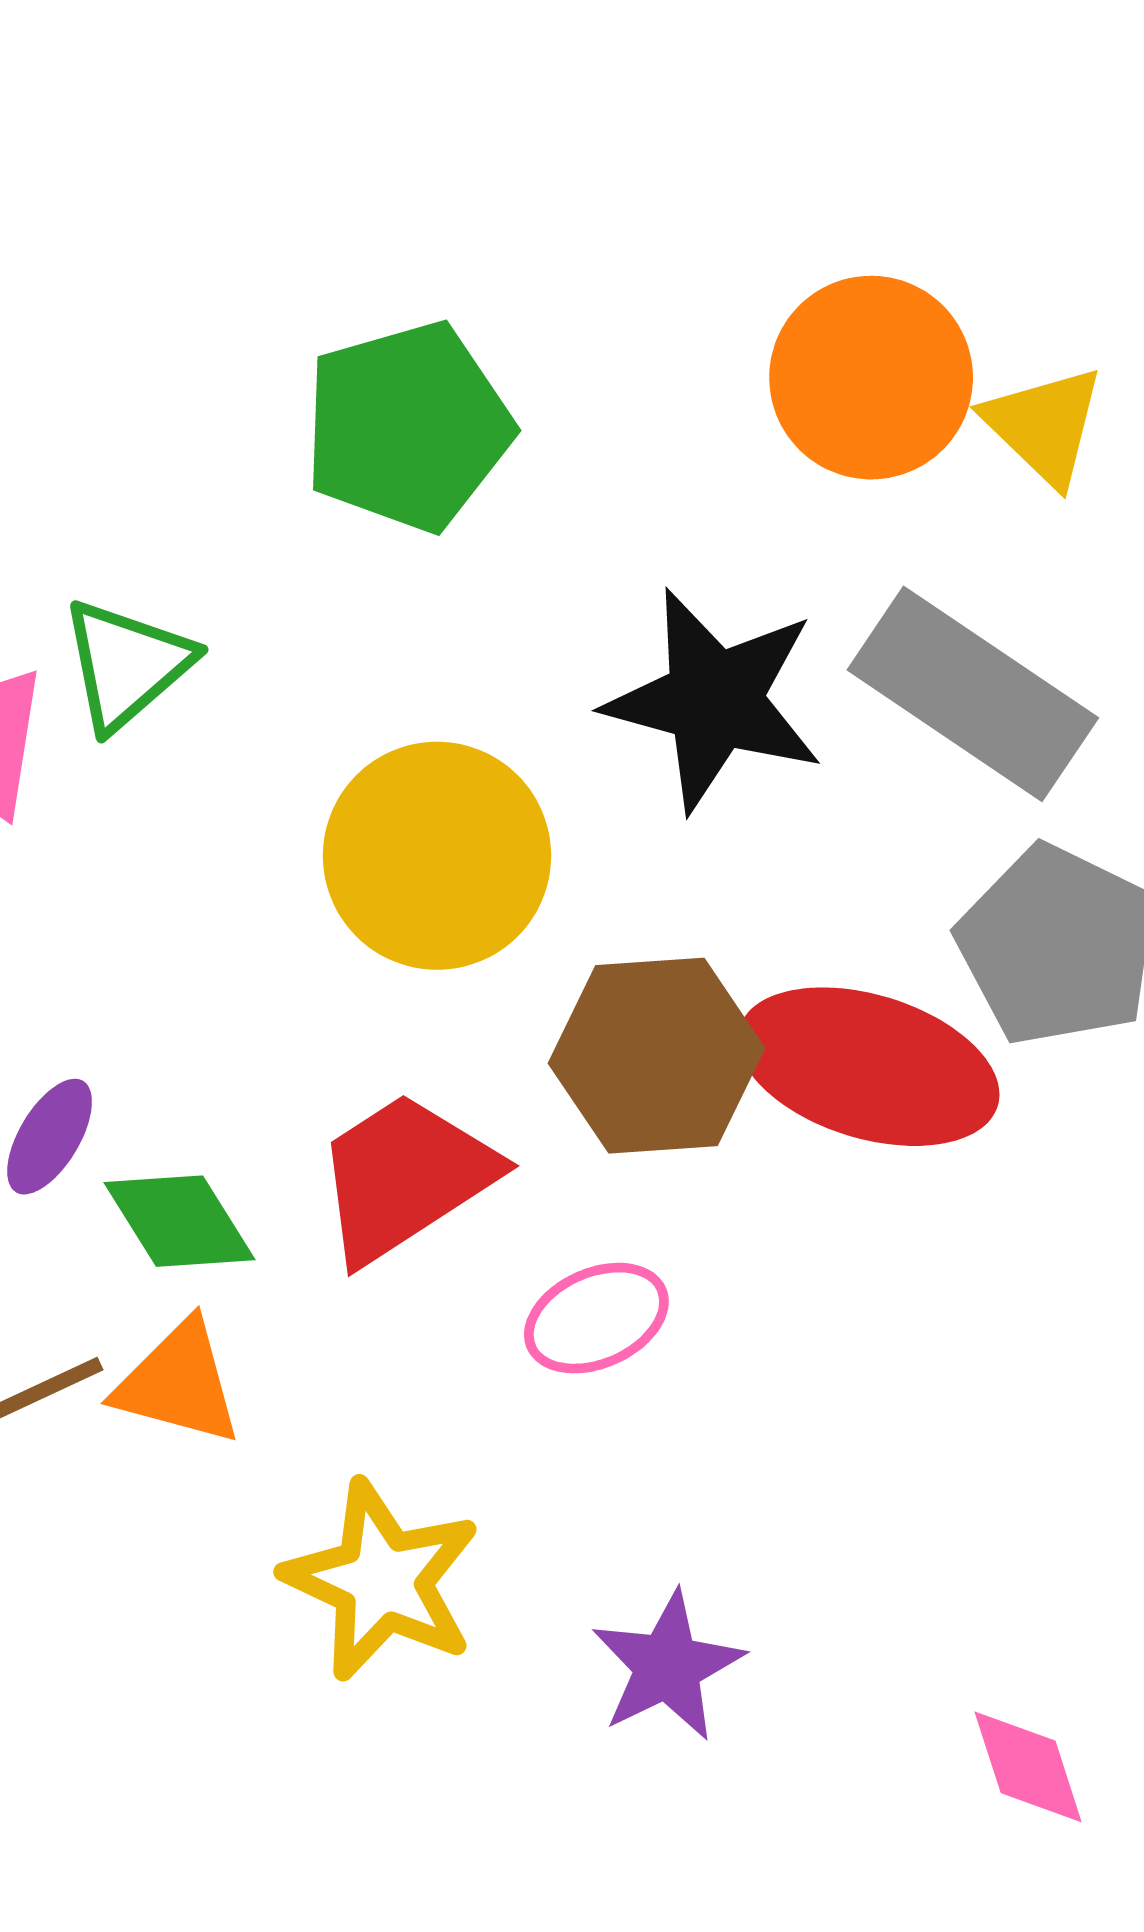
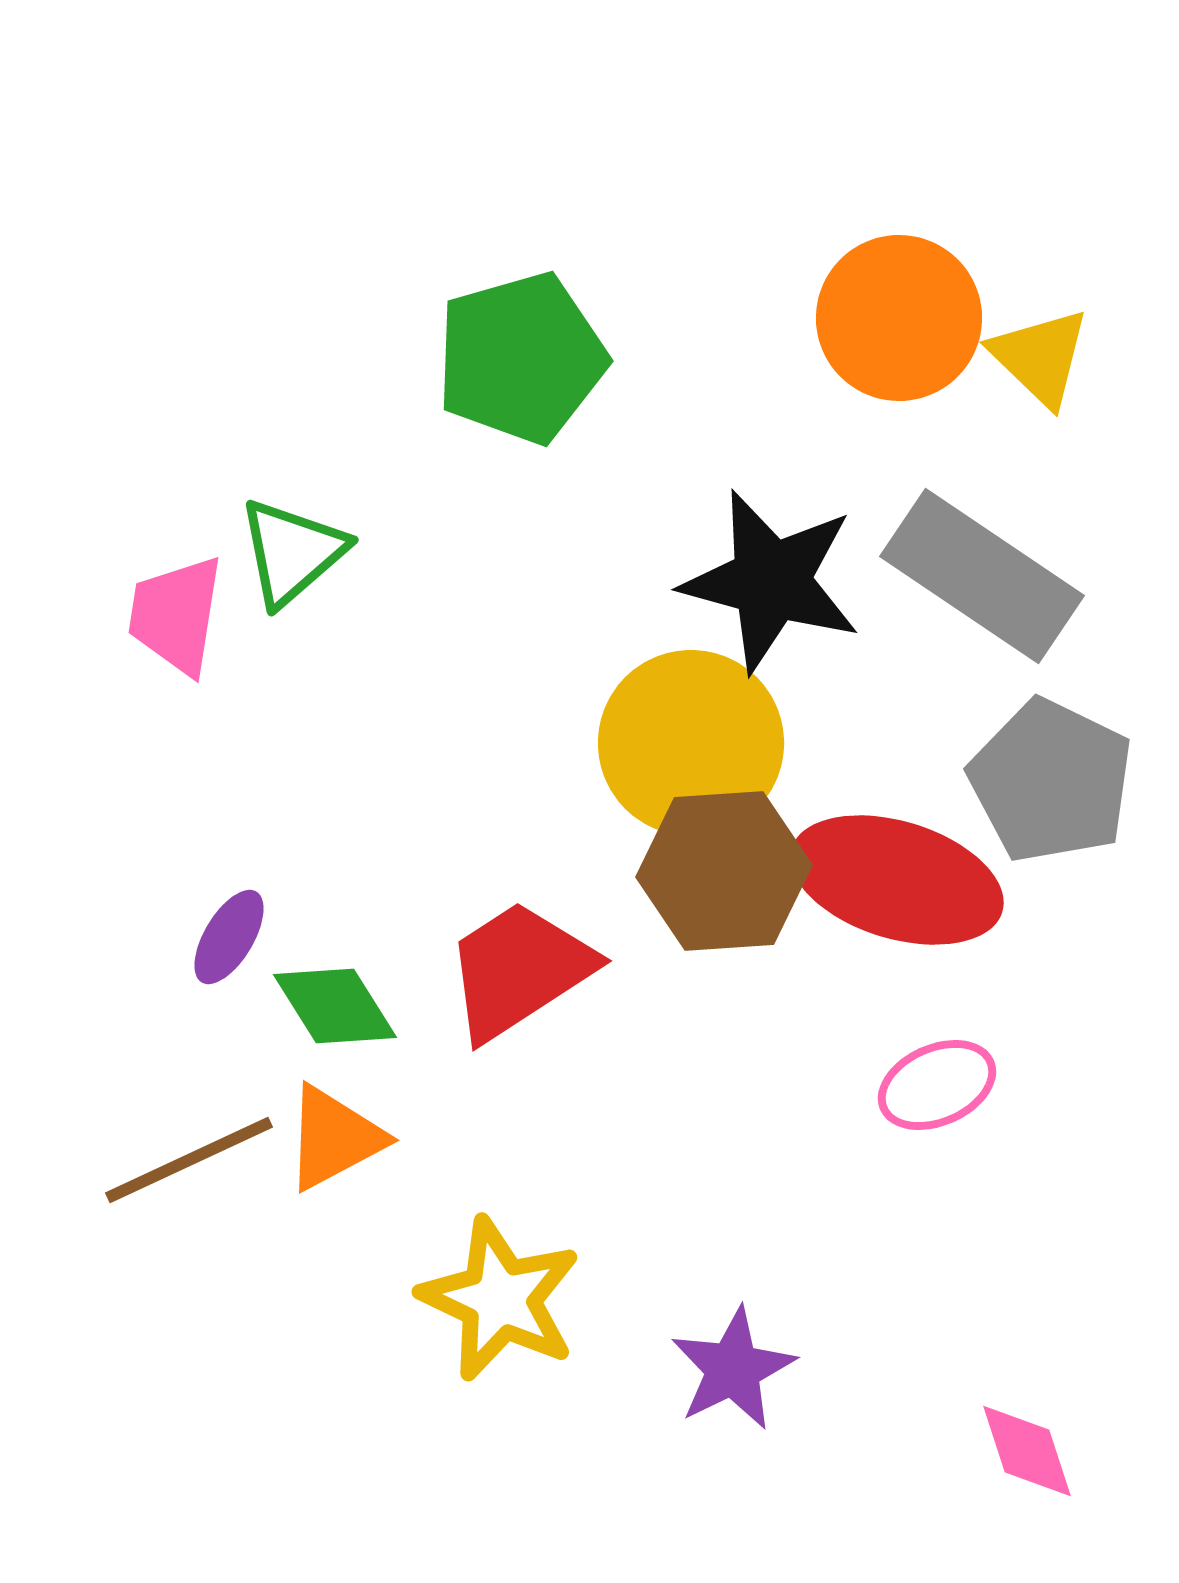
yellow circle: (437, 856) -> (691, 743), moved
pink ellipse: (596, 1318) -> (937, 1085), moved
orange triangle: (178, 1383) -> (334, 1138), turned -43

